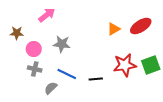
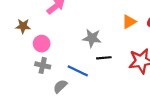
gray star: (62, 44) -> (92, 38), moved
black line: (96, 79) -> (104, 58), moved

